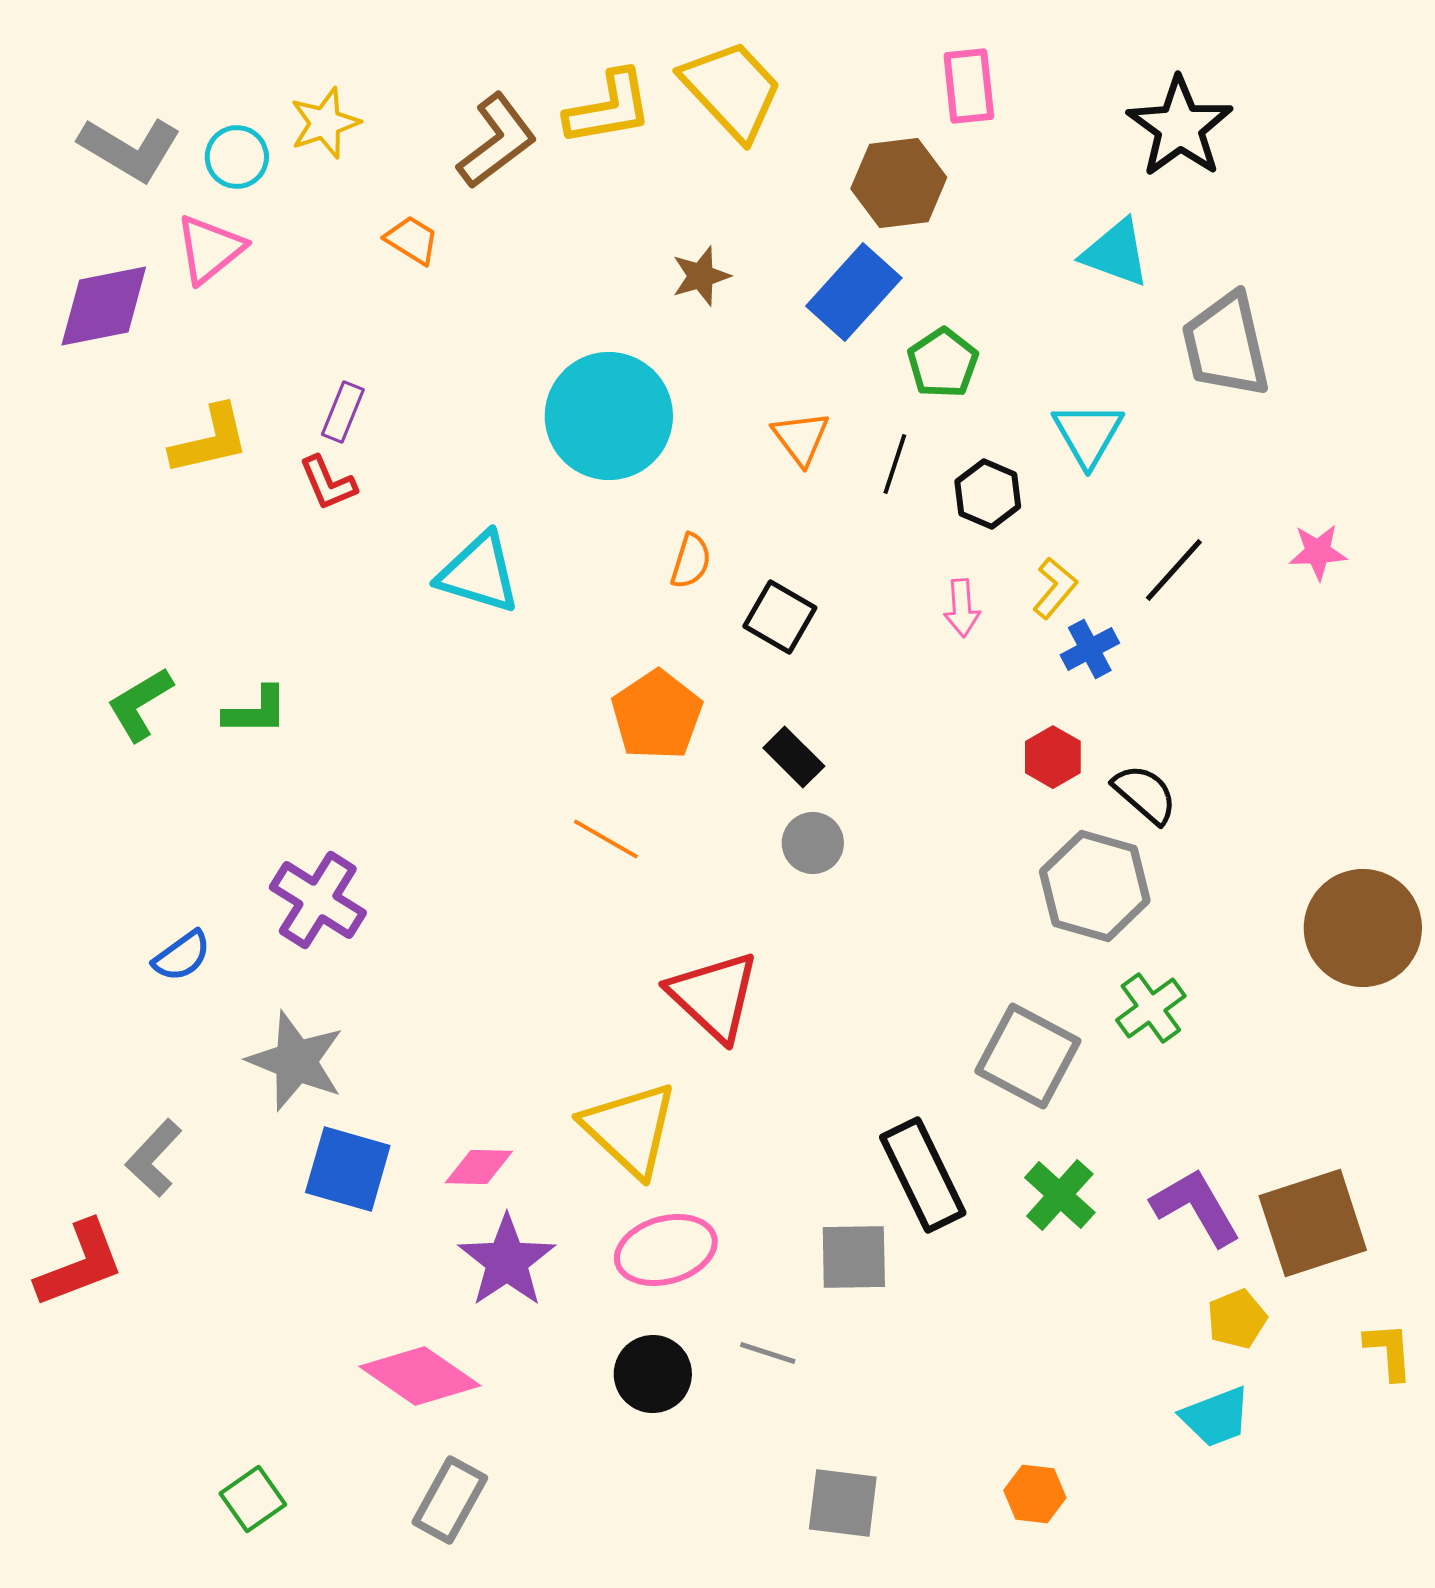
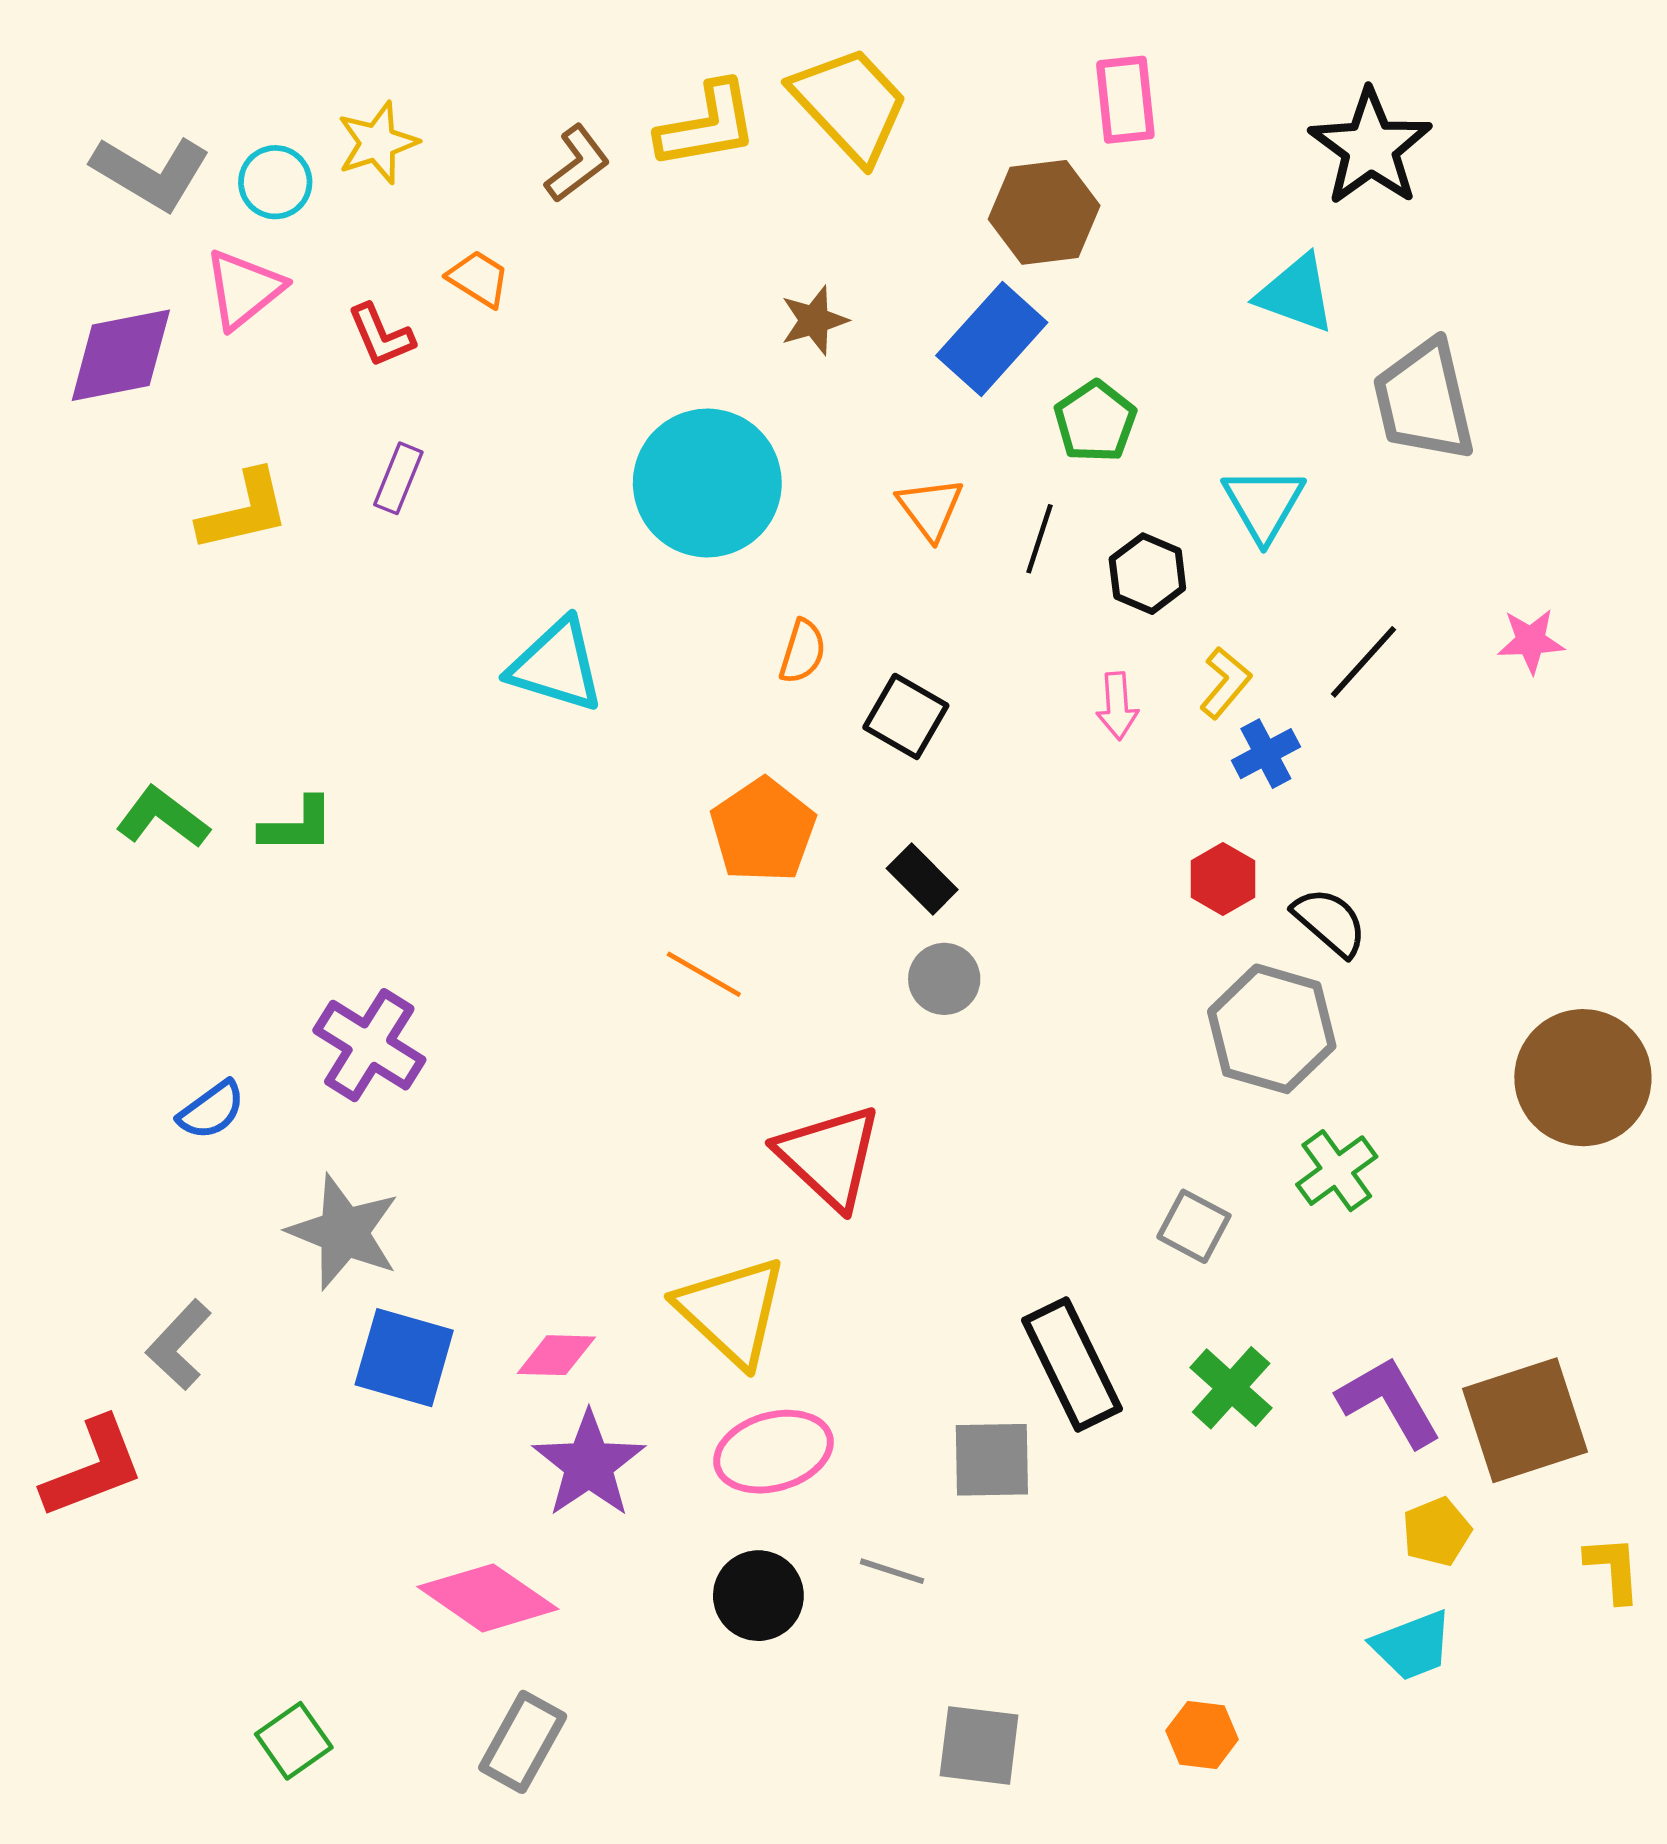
brown L-shape: (497, 141) -> (577, 164), size x0.7
red L-shape: (328, 483) -> (381, 335), moved
green L-shape: (140, 704) -> (163, 817), turned 68
gray square: (1028, 1056) -> (1194, 1226), size x0.6

